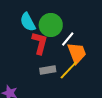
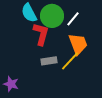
white line: (68, 39) -> (73, 19), moved

